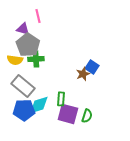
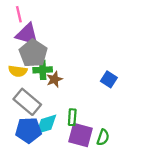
pink line: (38, 16) -> (19, 14), moved
purple triangle: (23, 29) -> (27, 34), size x1.5
brown star: (83, 74) -> (54, 79), moved

